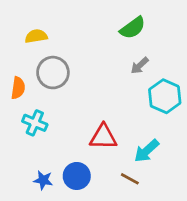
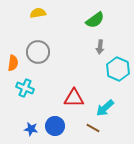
yellow semicircle: (36, 36) -> (38, 13), moved
gray arrow: (140, 66) -> (100, 47), turned -40

